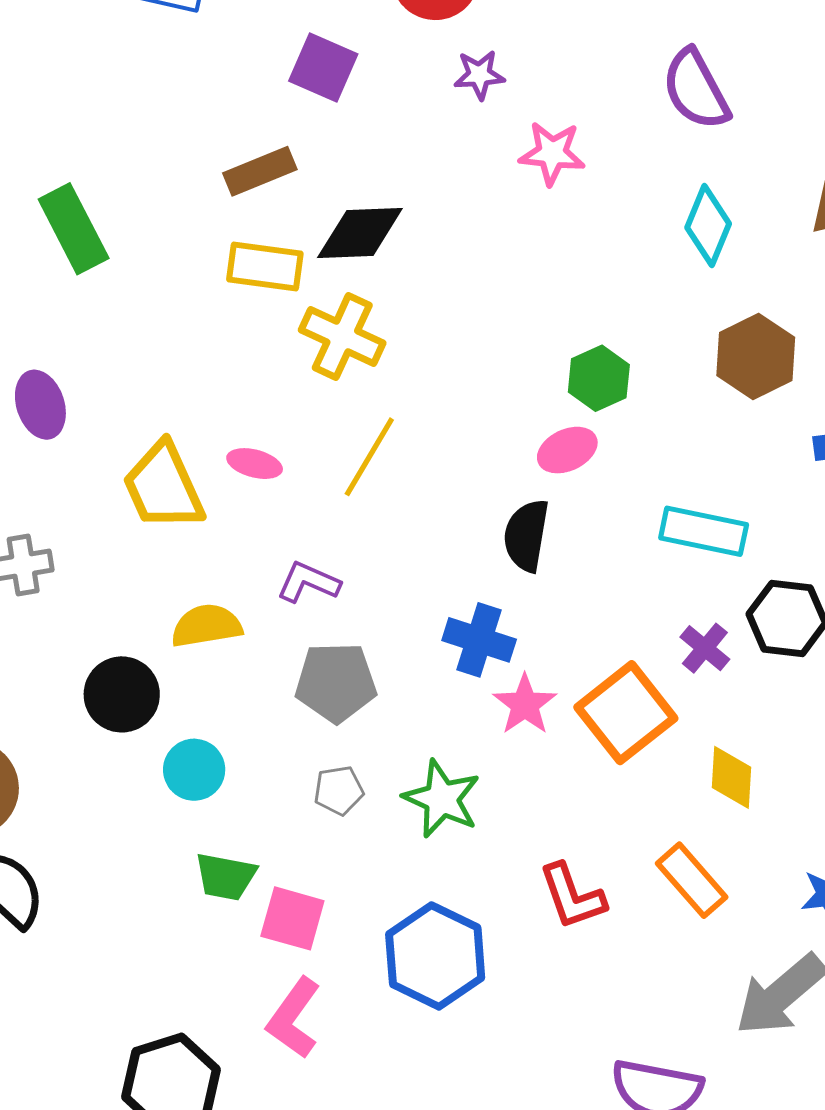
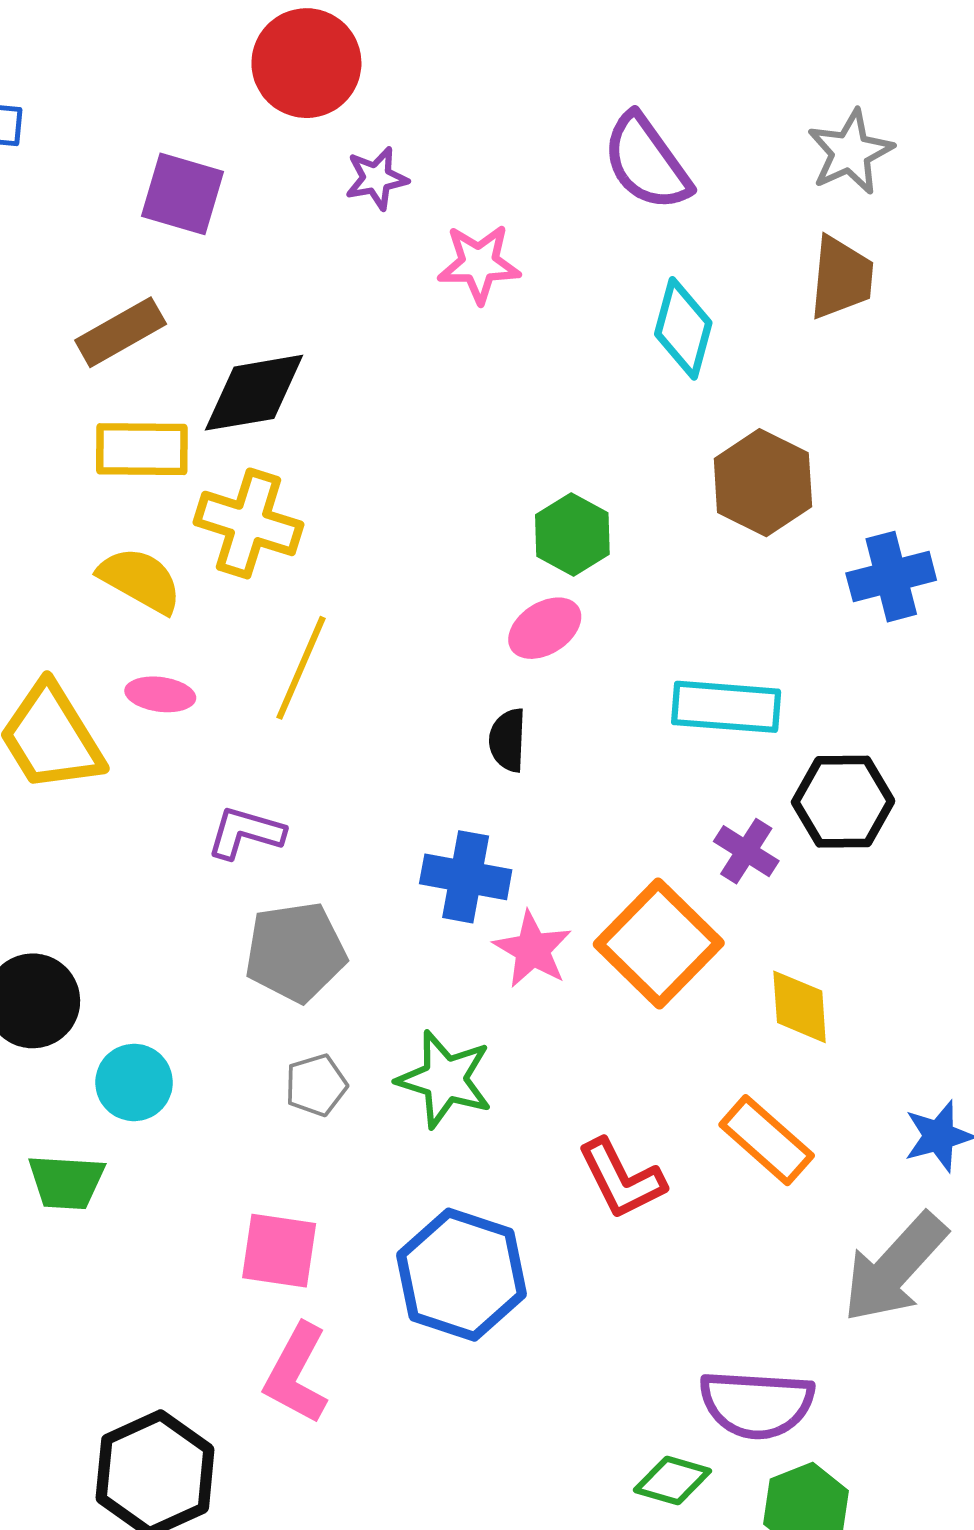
black semicircle: (526, 535) -> (508, 740), size x0.7
yellow semicircle: (207, 626) -> (140, 580), moved, turned 46
green trapezoid: (226, 877) -> (66, 1182), moved

